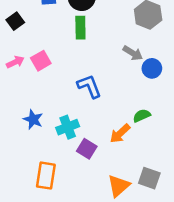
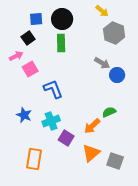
black square: (15, 21) -> (28, 38), moved
pink arrow: (15, 62) -> (16, 56), moved
blue L-shape: (89, 86) -> (53, 89), moved
orange triangle: (119, 186) -> (91, 153), moved

